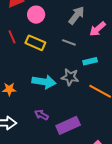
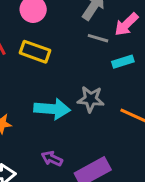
gray line: (69, 42) -> (98, 38), moved
cyan rectangle: (90, 61) -> (123, 62), moved

